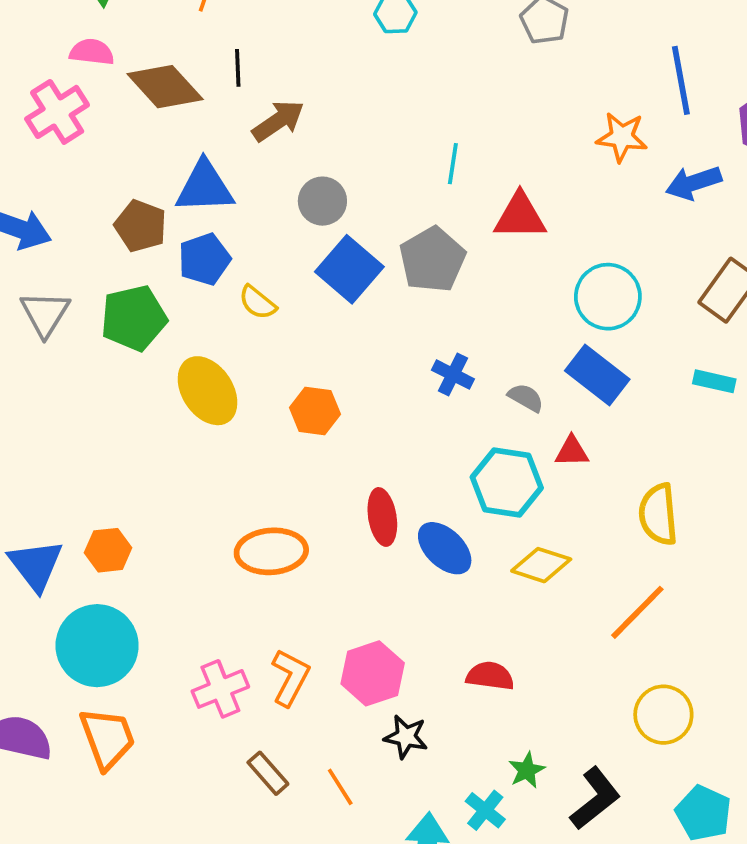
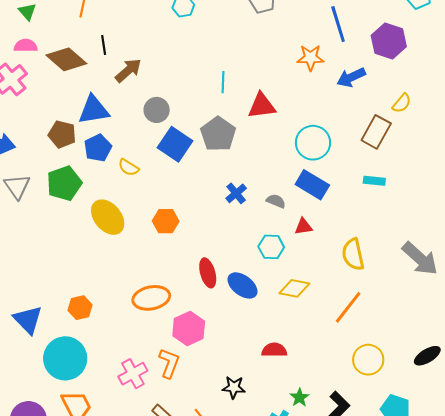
blue cross: (453, 374) -> (236, 193), turned 30
cyan hexagon: (507, 482) -> (271, 247), size x0.7
orange hexagon: (108, 550) -> (80, 308), moved
pink hexagon: (373, 673) -> (189, 329), moved

